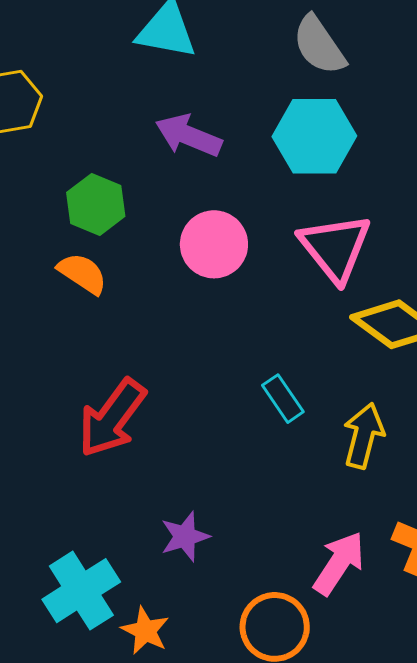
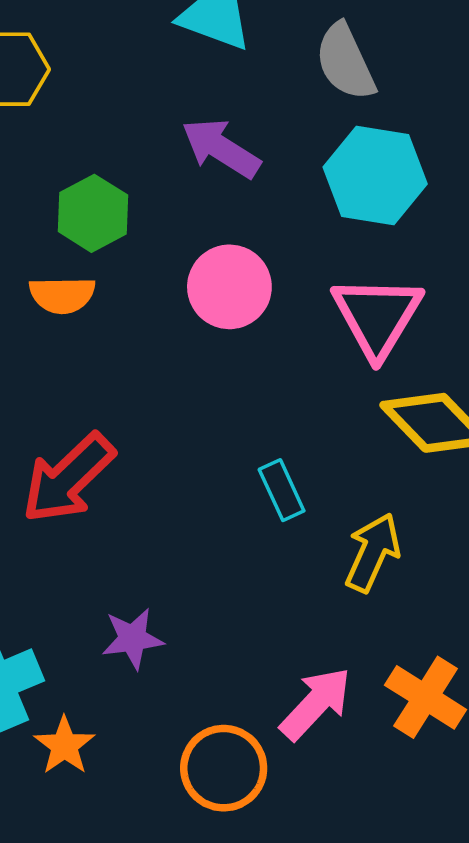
gray semicircle: (319, 45) -> (345, 62), moved
orange semicircle: (82, 273) -> (62, 295), turned 136

